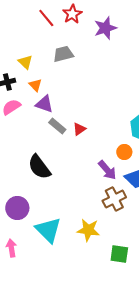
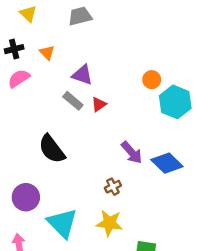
yellow triangle: (25, 62) -> (28, 14), moved
purple triangle: (44, 104) -> (82, 75), moved
orange circle: (124, 152) -> (152, 80), moved
brown cross: (114, 199) -> (113, 187), moved, size x0.6

